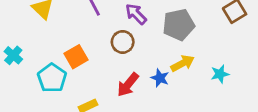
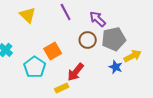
gray pentagon: (179, 25) -> (114, 39), moved
red arrow: (128, 85) -> (76, 72), moved

